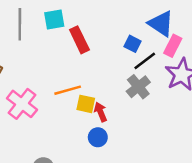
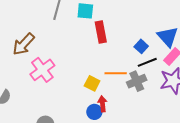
orange line: (68, 90) -> (116, 73), moved
red arrow: (101, 112) -> (102, 104), moved

